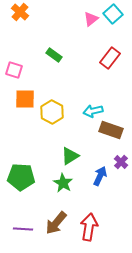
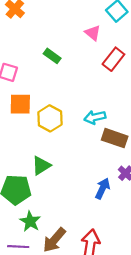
pink triangle: (91, 19) -> (93, 33), moved, turned -42
green triangle: (70, 156) -> (41, 165), moved
green star: (63, 183) -> (30, 221), moved

